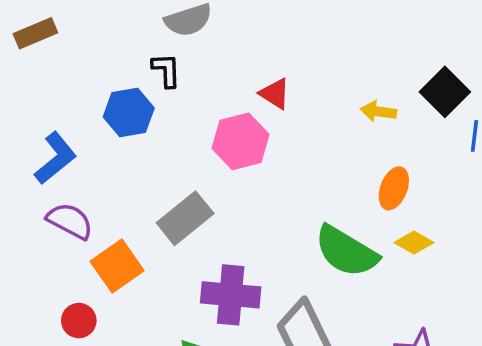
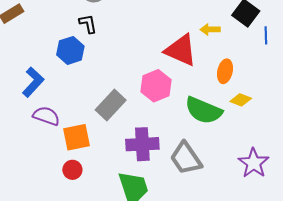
red triangle: (275, 94) -> (181, 50), moved, size x1.8
pink hexagon: (240, 141) -> (156, 86), moved
orange square: (117, 266) -> (76, 137), turned 32
red circle: (79, 321) -> (72, 170), moved

